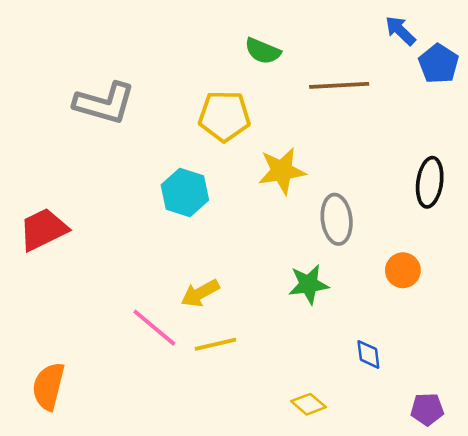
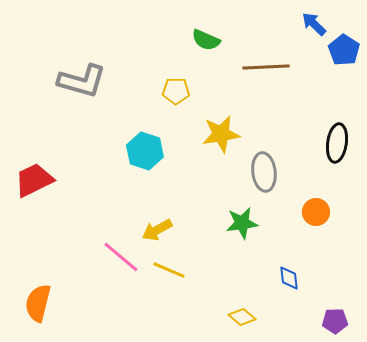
yellow pentagon: (224, 116) -> (176, 91), size x0.7
yellow line: (215, 344) -> (169, 270), turned 36

